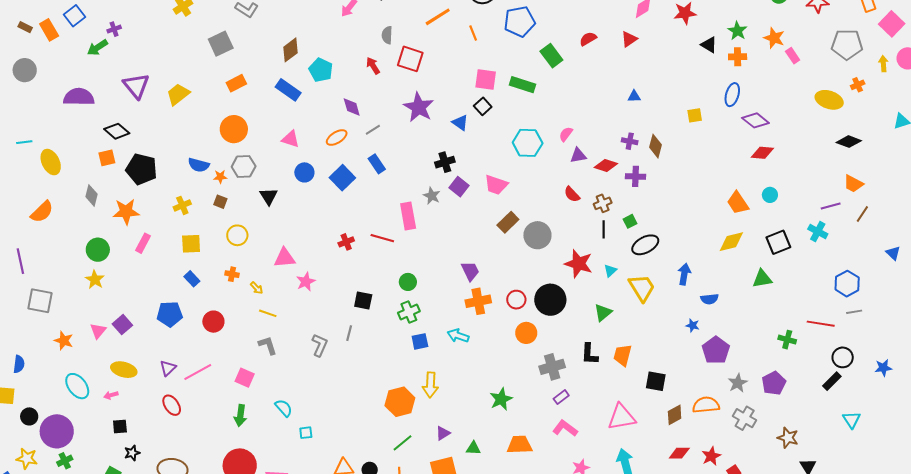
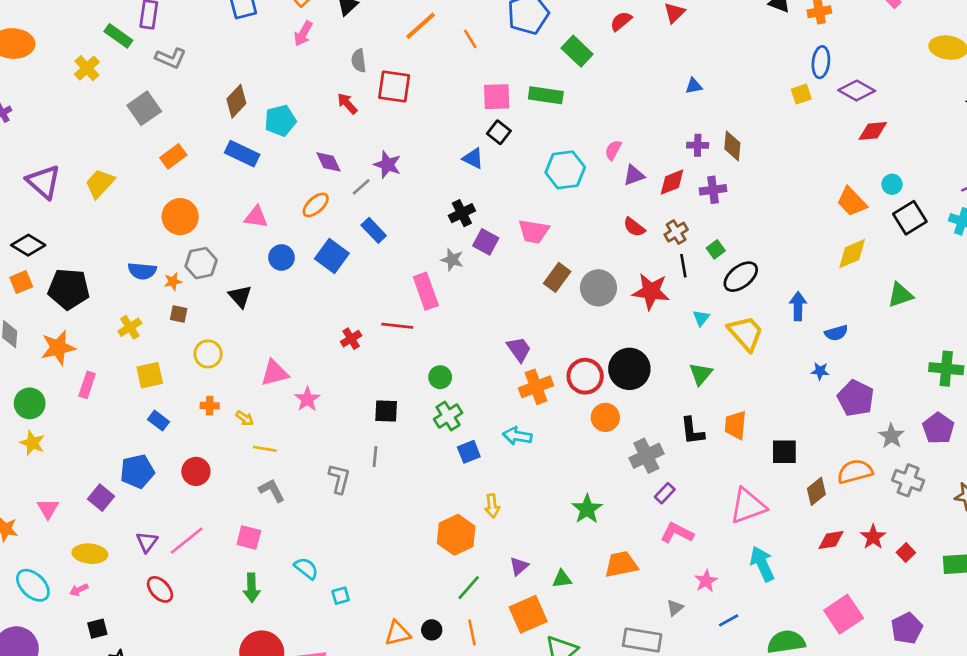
cyan pentagon: (321, 70) -> (280, 121), turned -30
purple star: (419, 107) -> (387, 165), moved, size x0.7
yellow square: (695, 115) -> (801, 94), moved
red diamond: (606, 165) -> (672, 182), turned -30
black square: (778, 242) -> (910, 218), moved
red star: (579, 264) -> (651, 291), moved
red circle: (516, 300) -> (585, 376), size x1.4
purple square: (122, 325) -> (101, 498), moved
green cross: (787, 340) -> (946, 369), size x1.4
yellow arrow: (430, 385) -> (492, 506), size x0.7

